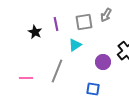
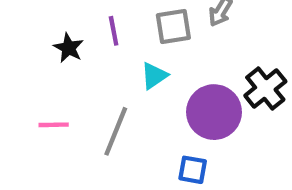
purple circle: (103, 62) -> (214, 112), size x1.6
pink line: (26, 78) -> (54, 125), moved

